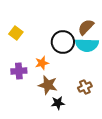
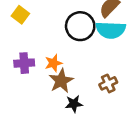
orange star: (42, 63) -> (53, 63), moved
brown star: (48, 85) -> (61, 81), turned 30

